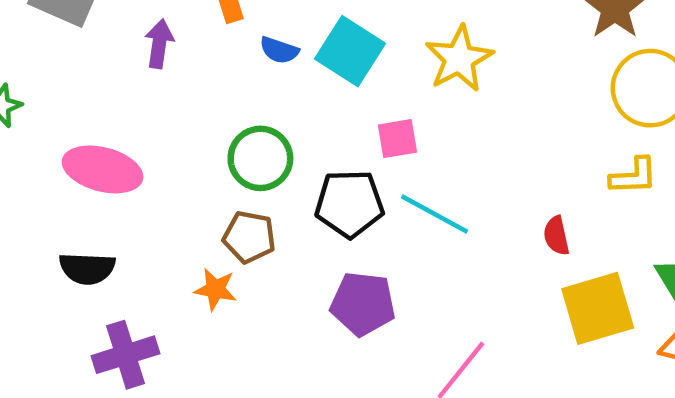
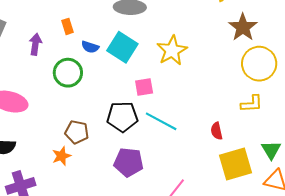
green circle: (260, 158) -> (68, 73), moved
orange star: (215, 289) -> (61, 156), turned -30

